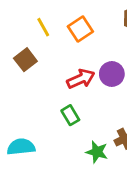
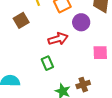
purple circle: (112, 74) -> (81, 22), moved

